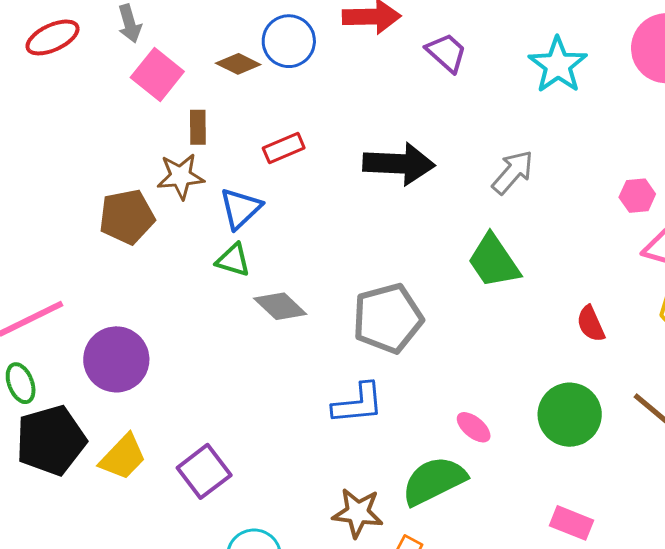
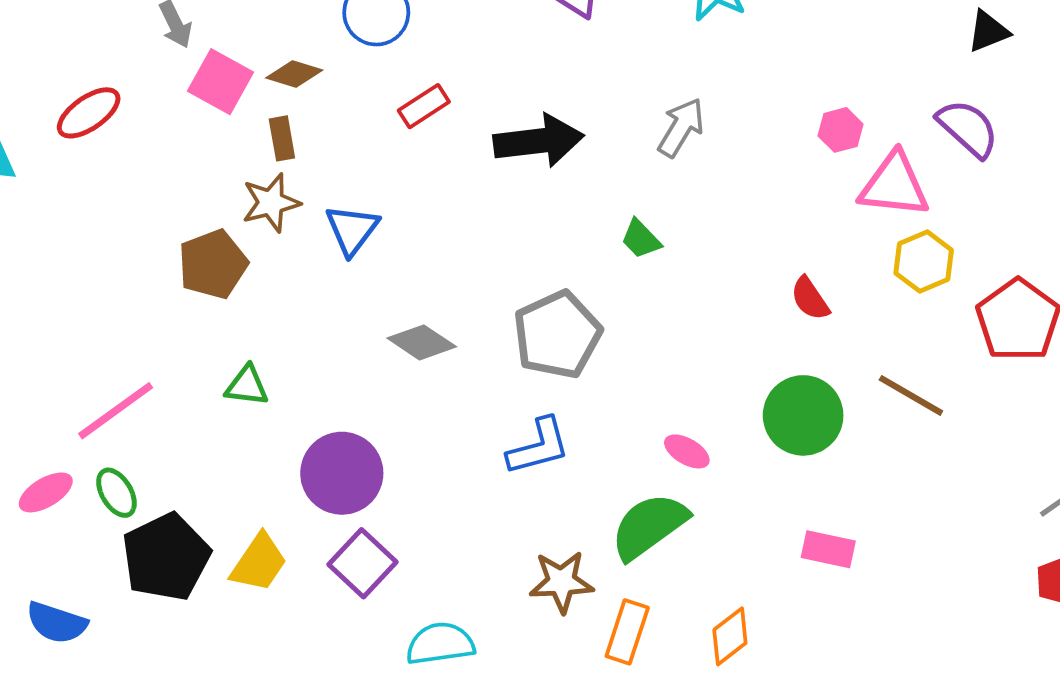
red ellipse: (53, 37) -> (89, 113), moved
brown diamond: (238, 64) -> (294, 74), moved
red rectangle: (284, 148) -> (424, 106), moved
green triangle: (233, 260) -> (247, 386), moved
green trapezoid: (494, 261) -> (641, 239), moved, size x0.6
purple circle: (116, 359) -> (342, 473), moved

